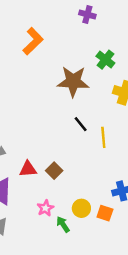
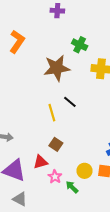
yellow line: (103, 137) -> (52, 113), moved
red triangle: (28, 169) -> (40, 162), moved

